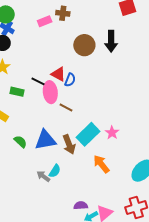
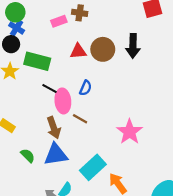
red triangle: (58, 74) -> (78, 51), moved, turned -35
green rectangle: (17, 92) -> (37, 61), moved, size x1.6
pink star: (112, 133) -> (130, 132), moved, size x1.6
cyan rectangle: (88, 134) -> (93, 167), moved
brown arrow: (69, 144) -> (54, 128), moved

